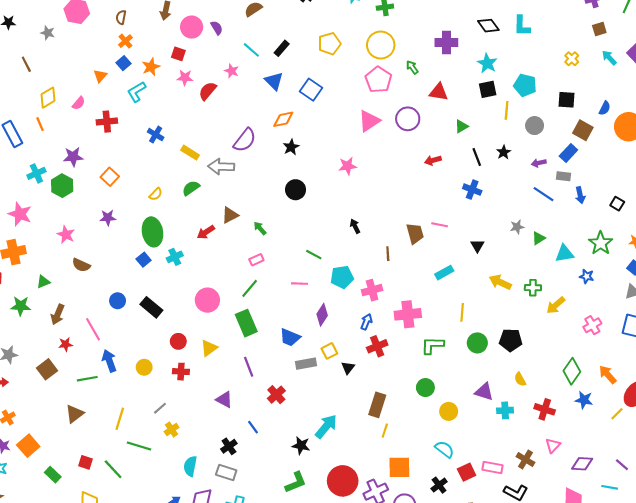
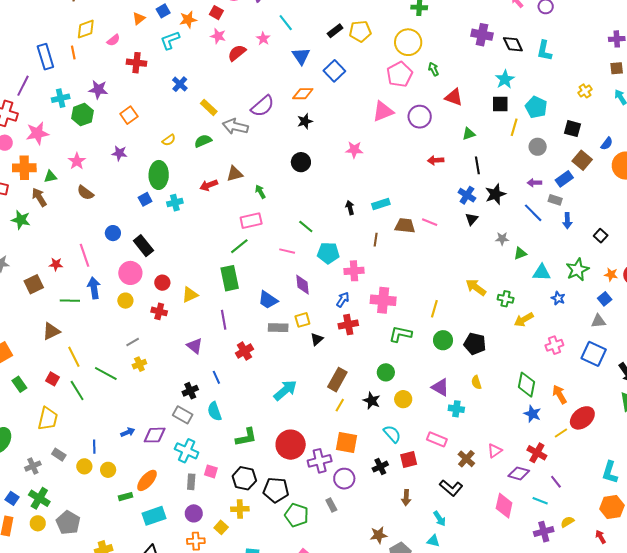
purple cross: (446, 43) -> (482, 35), moved
black rectangle: (282, 48) -> (335, 31), moved
black star: (504, 152) -> (495, 194), moved, size x1.5
pink star: (20, 214) -> (37, 133), turned 30
brown trapezoid: (415, 233) -> (405, 226), turned -80
black triangle: (477, 246) -> (472, 219), moved
pink rectangle: (256, 260) -> (251, 221), size x1.5
cyan rectangle: (444, 273) -> (381, 204), moved
green triangle: (43, 282) -> (50, 177), moved
pink circle: (207, 300) -> (130, 273), moved
brown arrow: (58, 314) -> (39, 197), moved, turned 114
purple diamond: (322, 315) -> (302, 285), turned -50
green diamond: (572, 371) -> (527, 385), turned -35
red cross: (545, 409) -> (537, 453), moved
yellow line: (120, 419) -> (74, 357), moved, turned -55
black star: (301, 446) -> (372, 401), moved
cyan semicircle: (190, 466) -> (215, 411), moved, turned -42
pink rectangle: (492, 468) -> (437, 439), moved

